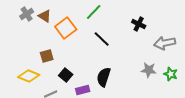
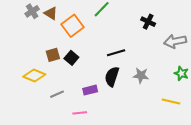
black line: (102, 39) -> (116, 53), moved, turned -60
gray star: (149, 70) -> (141, 76), moved
black square: (66, 75) -> (71, 58), moved

